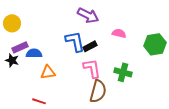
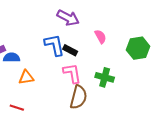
pink semicircle: (119, 33) -> (100, 37), turned 48
black rectangle: (90, 46) -> (70, 50), turned 56

